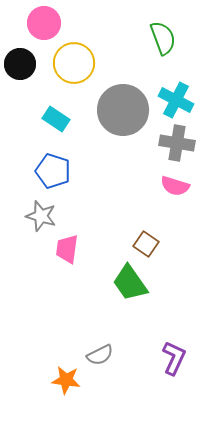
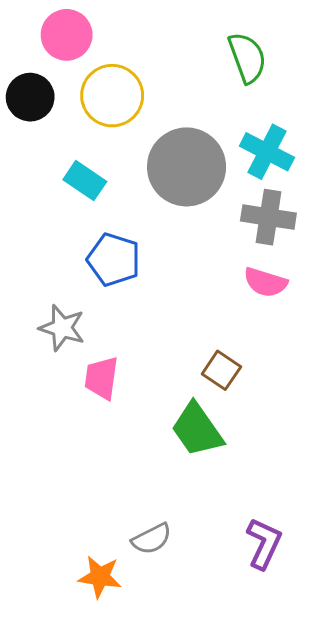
blue pentagon: (53, 171) -> (114, 260), moved

